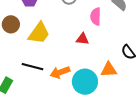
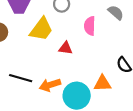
yellow trapezoid: (39, 33) -> (41, 29), moved
red triangle: (83, 39) -> (66, 48), moved

